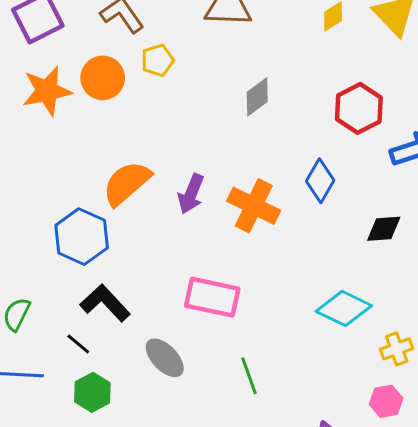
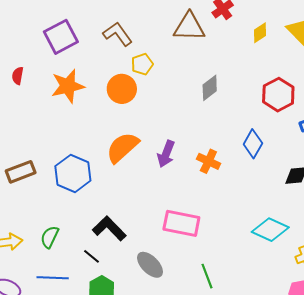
orange circle: (103, 78) -> (122, 89), moved
orange cross: (254, 206) -> (208, 161), size x0.7
blue hexagon: (82, 237) -> (73, 173), moved

